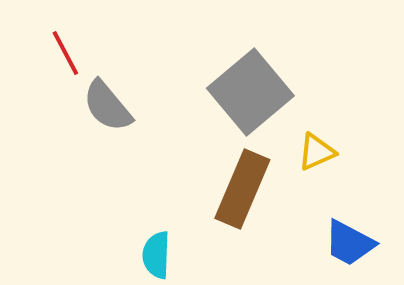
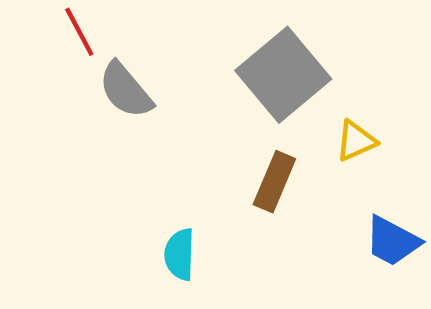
brown rectangle: (242, 189) -> (274, 182), size x0.7

